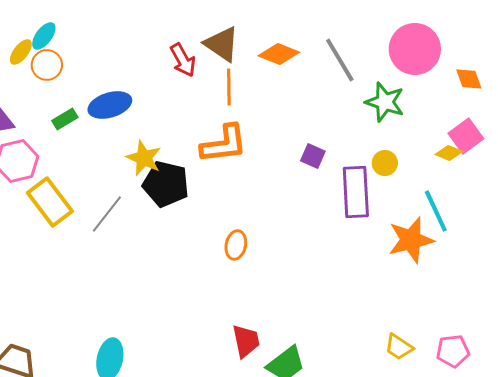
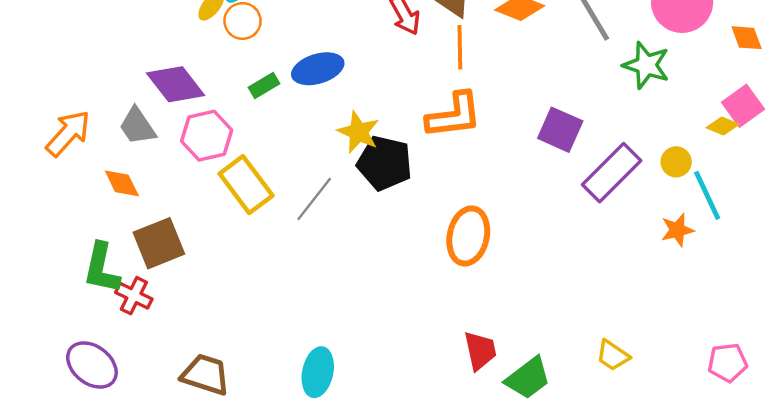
purple square: (313, 156) -> (560, 130), size x1.5
yellow circle: (385, 163) -> (676, 162), moved
purple rectangle: (356, 192) -> (612, 173), turned 48
orange star: (411, 240) -> (677, 230), size x0.6
orange ellipse: (236, 245) -> (468, 236), size x1.6
yellow trapezoid: (399, 347) -> (613, 355), moved

